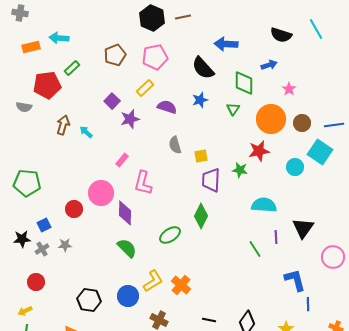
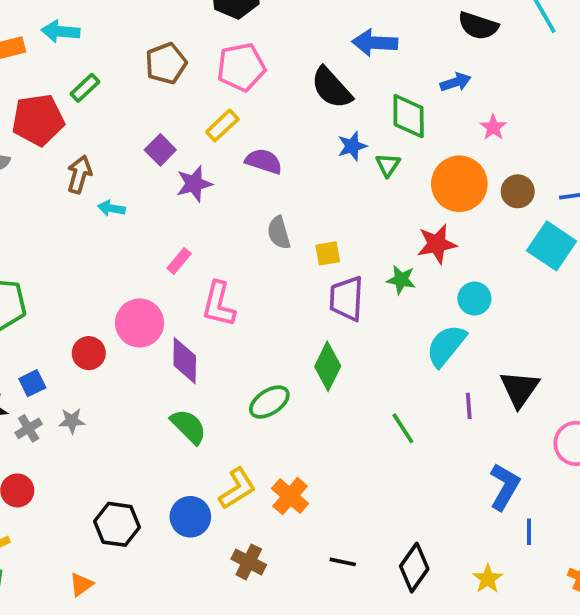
blue star: (200, 100) -> (352, 146), moved
brown arrow: (63, 125) -> (79, 174), moved
cyan arrow: (86, 132) -> (111, 208), turned -32
cyan circle: (295, 167) -> (474, 299), moved
cyan semicircle: (264, 205) -> (446, 346), turned -55
green line: (255, 249) -> (403, 428), moved
blue L-shape: (295, 280) -> (505, 487), turned 45

